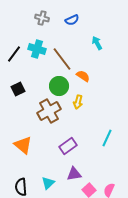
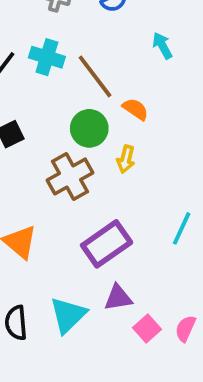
purple rectangle: (68, 146) -> (107, 244), size x1.4
cyan triangle: (48, 183) -> (68, 315), size x1.5

